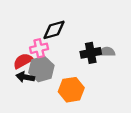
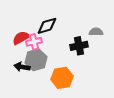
gray semicircle: (107, 52) -> (96, 32), moved
red semicircle: (23, 61) -> (21, 38), moved

